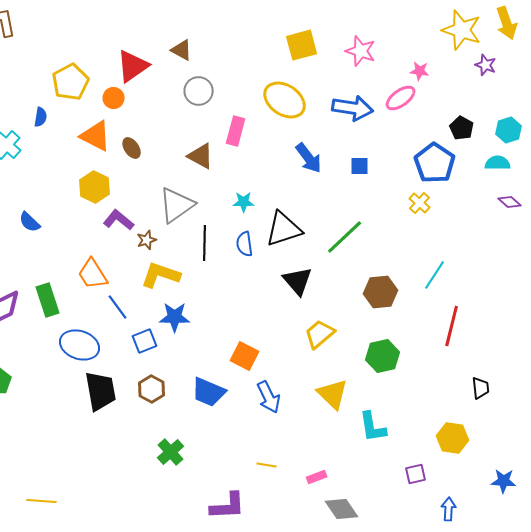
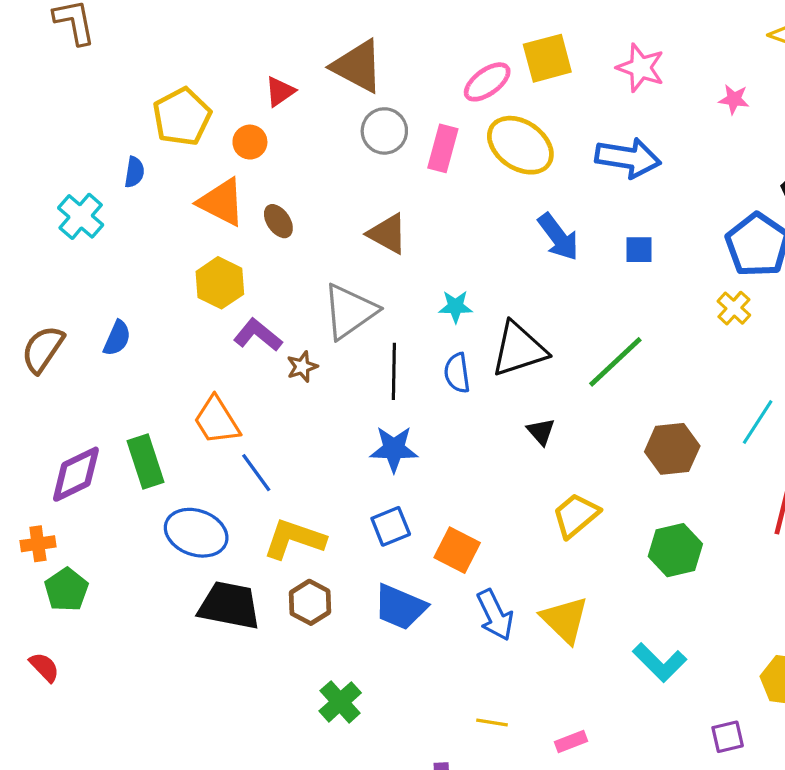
brown triangle: (182, 50) -> (357, 66), size x1.6
red triangle: (133, 66) -> (280, 91), size x0.6
pink ellipse: (401, 98) -> (487, 82), moved
pink rectangle: (236, 131) -> (443, 148), moved
blue semicircle: (30, 222) -> (117, 338), turned -110
yellow L-shape: (161, 275) -> (294, 539), moved
black triangle: (298, 281) -> (541, 431), size x0.6
blue star: (175, 317) -> (394, 449), moved
blue square: (145, 341) -> (391, 526), moved
black trapezoid: (101, 391) -> (229, 605), turned -69
yellow triangle: (333, 394) -> (565, 620), moved
cyan L-shape: (373, 427) -> (660, 662), turned -36

